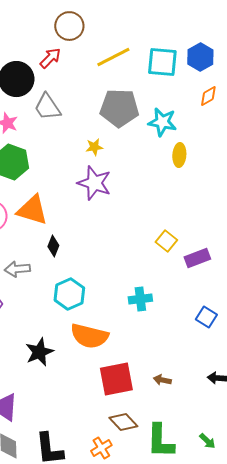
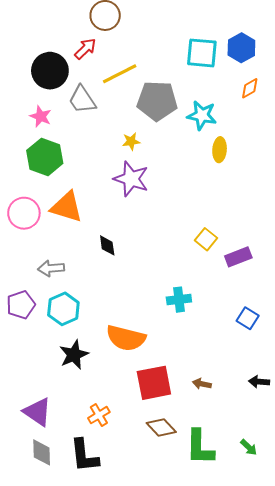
yellow line: (113, 57) -> (120, 74), moved
black diamond: (53, 246) -> (107, 245), moved, turned -30
cyan hexagon: (69, 294) -> (63, 309), moved
orange cross: (101, 448) -> (99, 415), moved

